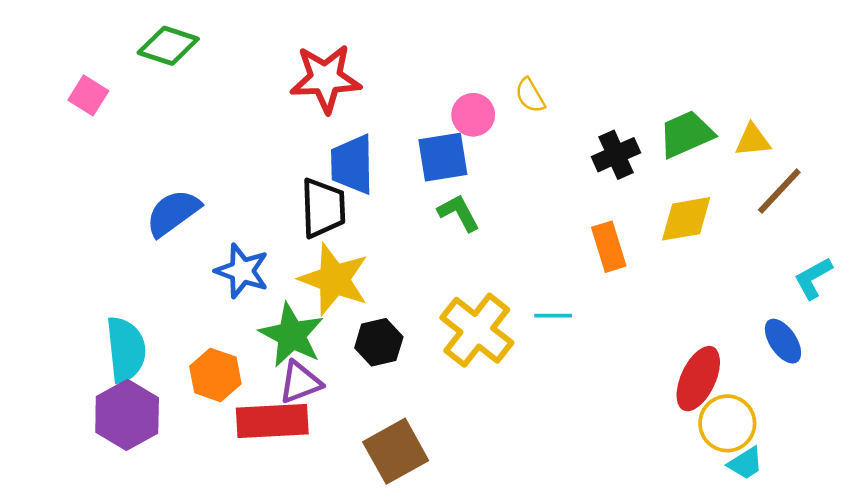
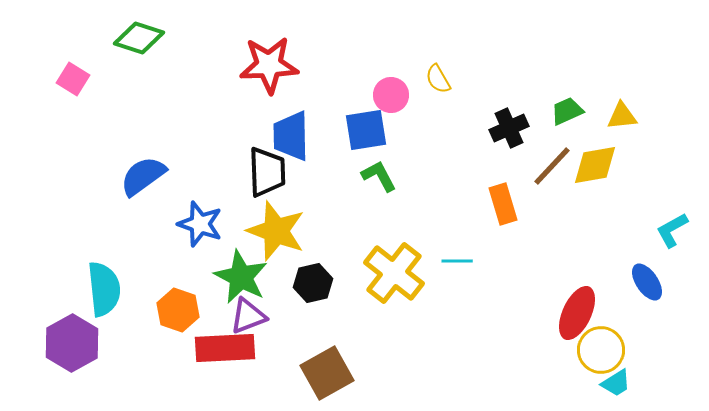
green trapezoid: (686, 134) -> (567, 111), size x0.7
brown line: (779, 191) -> (552, 166), moved
yellow diamond: (686, 219) -> (595, 165), moved
purple hexagon: (127, 415) -> (72, 343), moved

